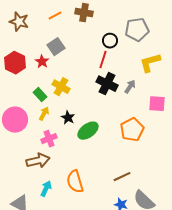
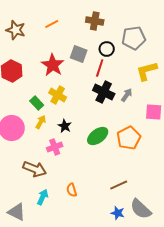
brown cross: (84, 13) -> (95, 21), moved
gray square: (56, 47) -> (79, 54), moved, turned -36
red star: (42, 62) -> (53, 65), moved, size x1.6
green ellipse: (88, 131) -> (98, 136), moved
pink cross: (49, 139) -> (55, 147), moved
brown arrow: (38, 161) -> (35, 169), turned 35
orange semicircle: (75, 182) -> (72, 190), size x0.6

